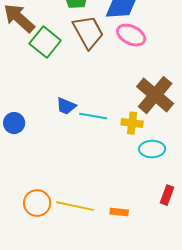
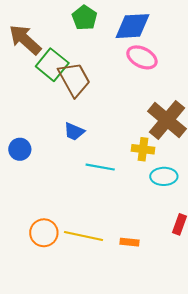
brown trapezoid: (88, 32) -> (74, 79), moved
cyan line: (93, 116) -> (100, 167), moved

